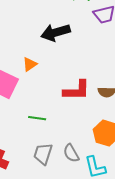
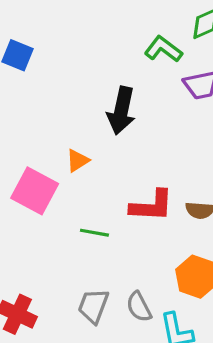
black arrow: (55, 32) -> (121, 111), turned -64
green line: (37, 118) -> (94, 233), moved

